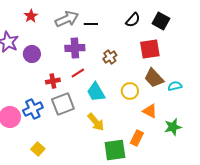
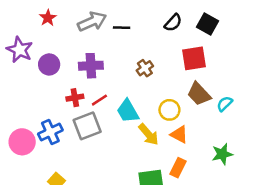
purple cross: (75, 48) -> (91, 66), moved
red line: (78, 73) -> (99, 100), moved
cyan semicircle: (175, 86) -> (225, 104), turned -32
orange triangle: (150, 111) -> (179, 134), moved
yellow arrow: (96, 122) -> (149, 134), moved

